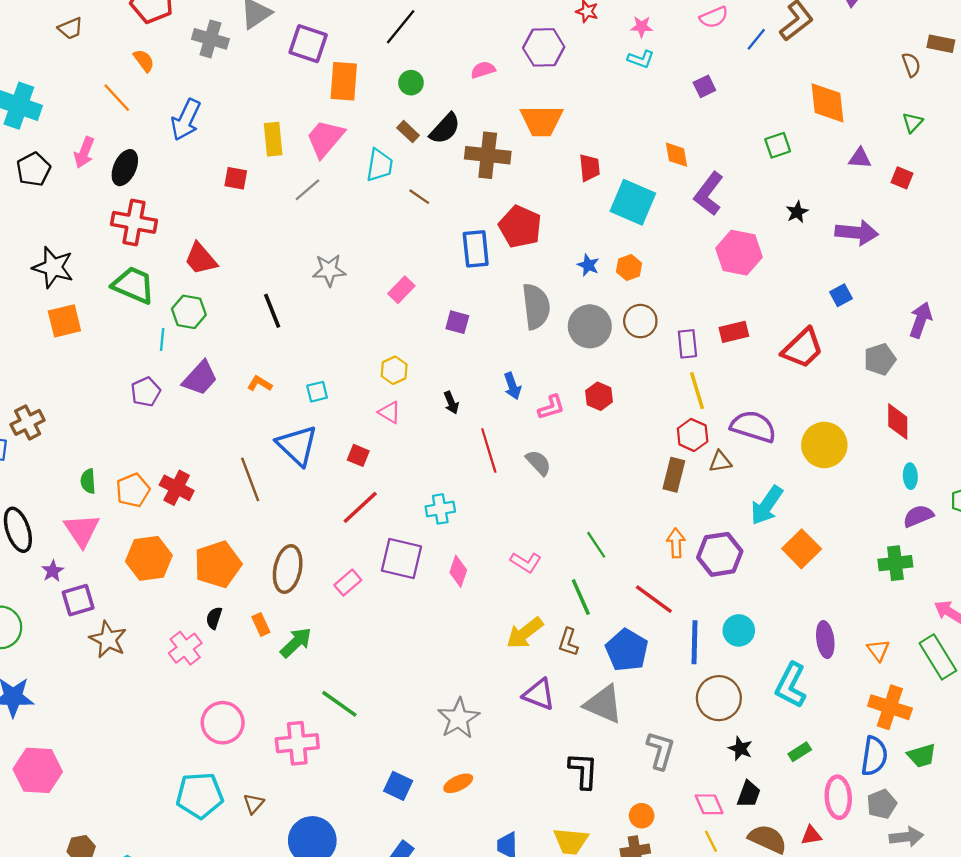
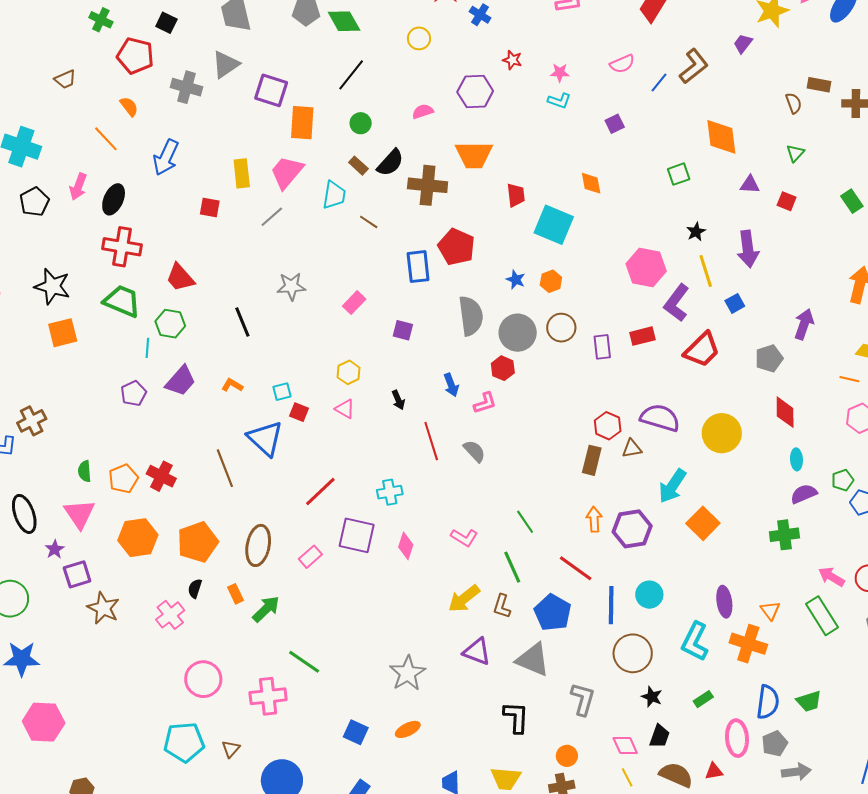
purple L-shape: (709, 194) -> (677, 303), moved
purple arrow: (857, 233) -> (748, 249), turned 78
yellow line: (697, 391) -> (706, 271), moved
red hexagon: (599, 396) -> (503, 368), moved
red square: (358, 455) -> (299, 412), moved
orange cross: (890, 707) -> (748, 644), moved

